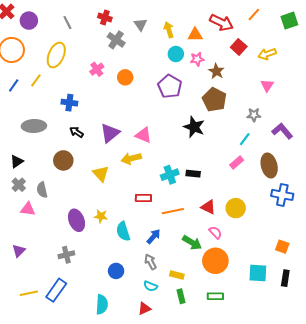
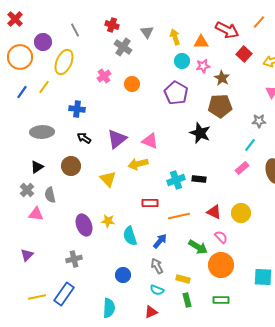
purple circle: (29, 21) -> (43, 42), moved
brown pentagon: (214, 100) -> (220, 106), turned -30
black triangle: (17, 161) -> (37, 167), moved

